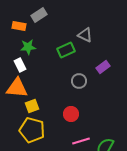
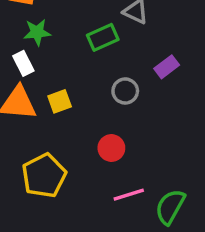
yellow square: (32, 106) -> (60, 101), moved
yellow pentagon: (32, 130) -> (44, 176), turned 30

